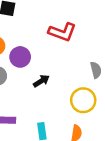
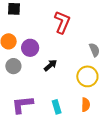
red L-shape: (62, 32) -> (62, 22), turned -80

